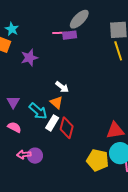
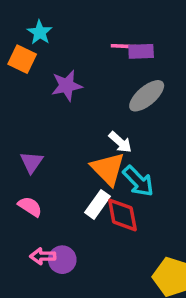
gray ellipse: (79, 19) -> (147, 96), moved
orange triangle: (56, 102) -> (108, 169), size x1.5
cyan arrow: (38, 111) -> (138, 181), moved
red diamond: (67, 128) -> (122, 215), turned -30

